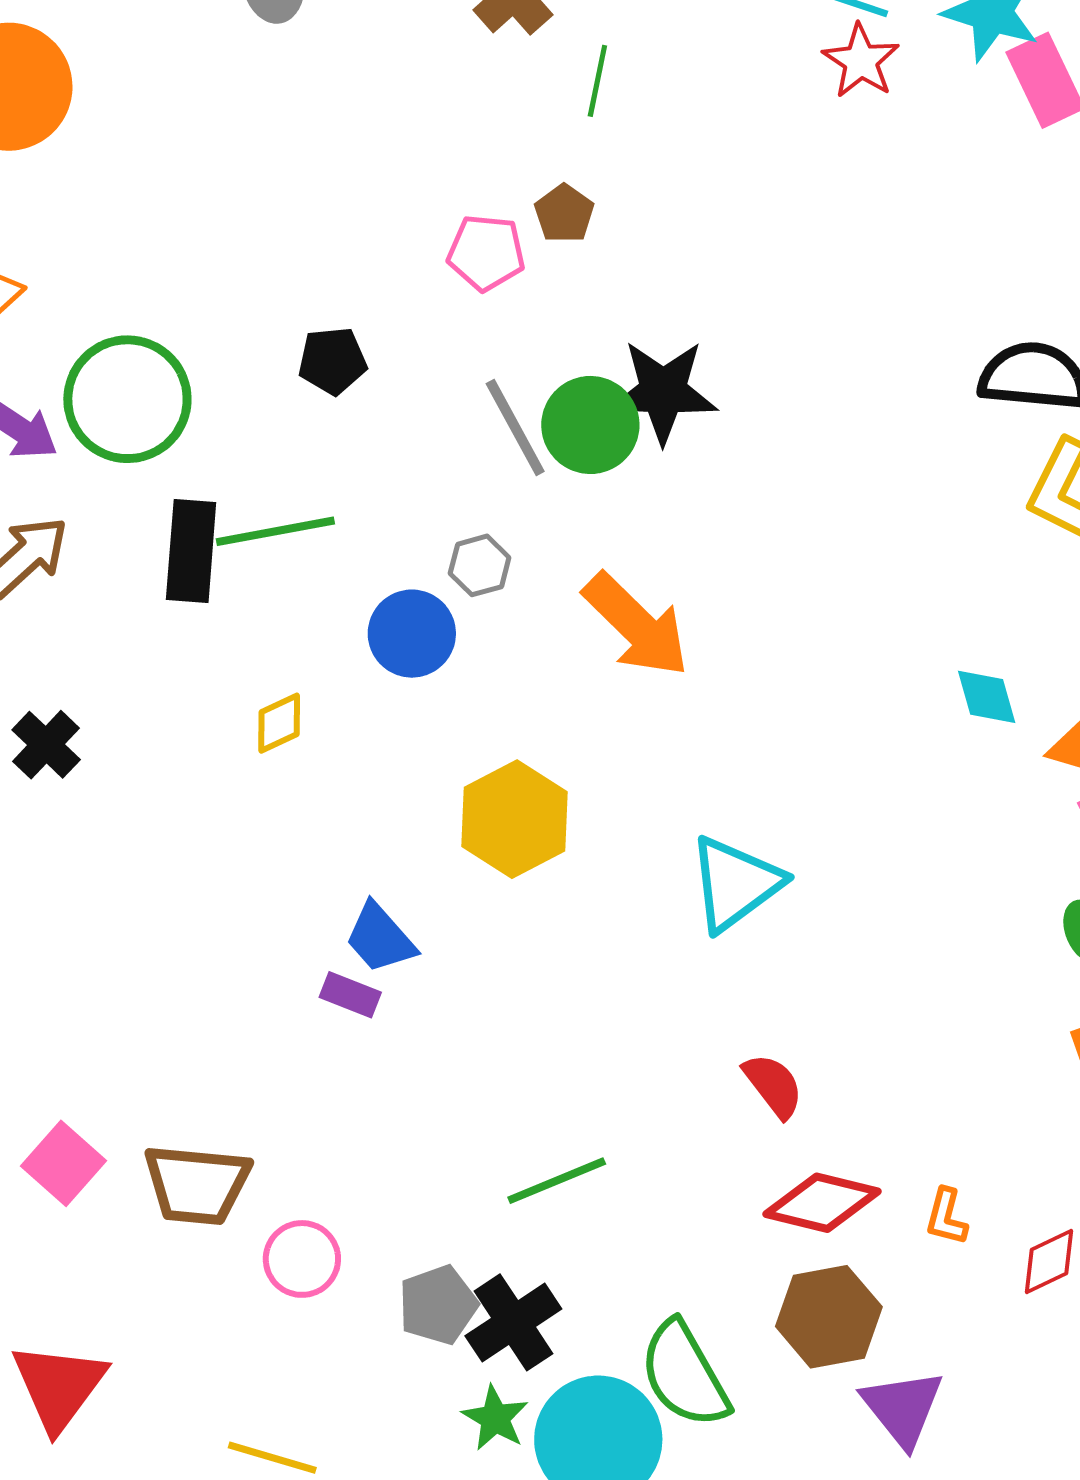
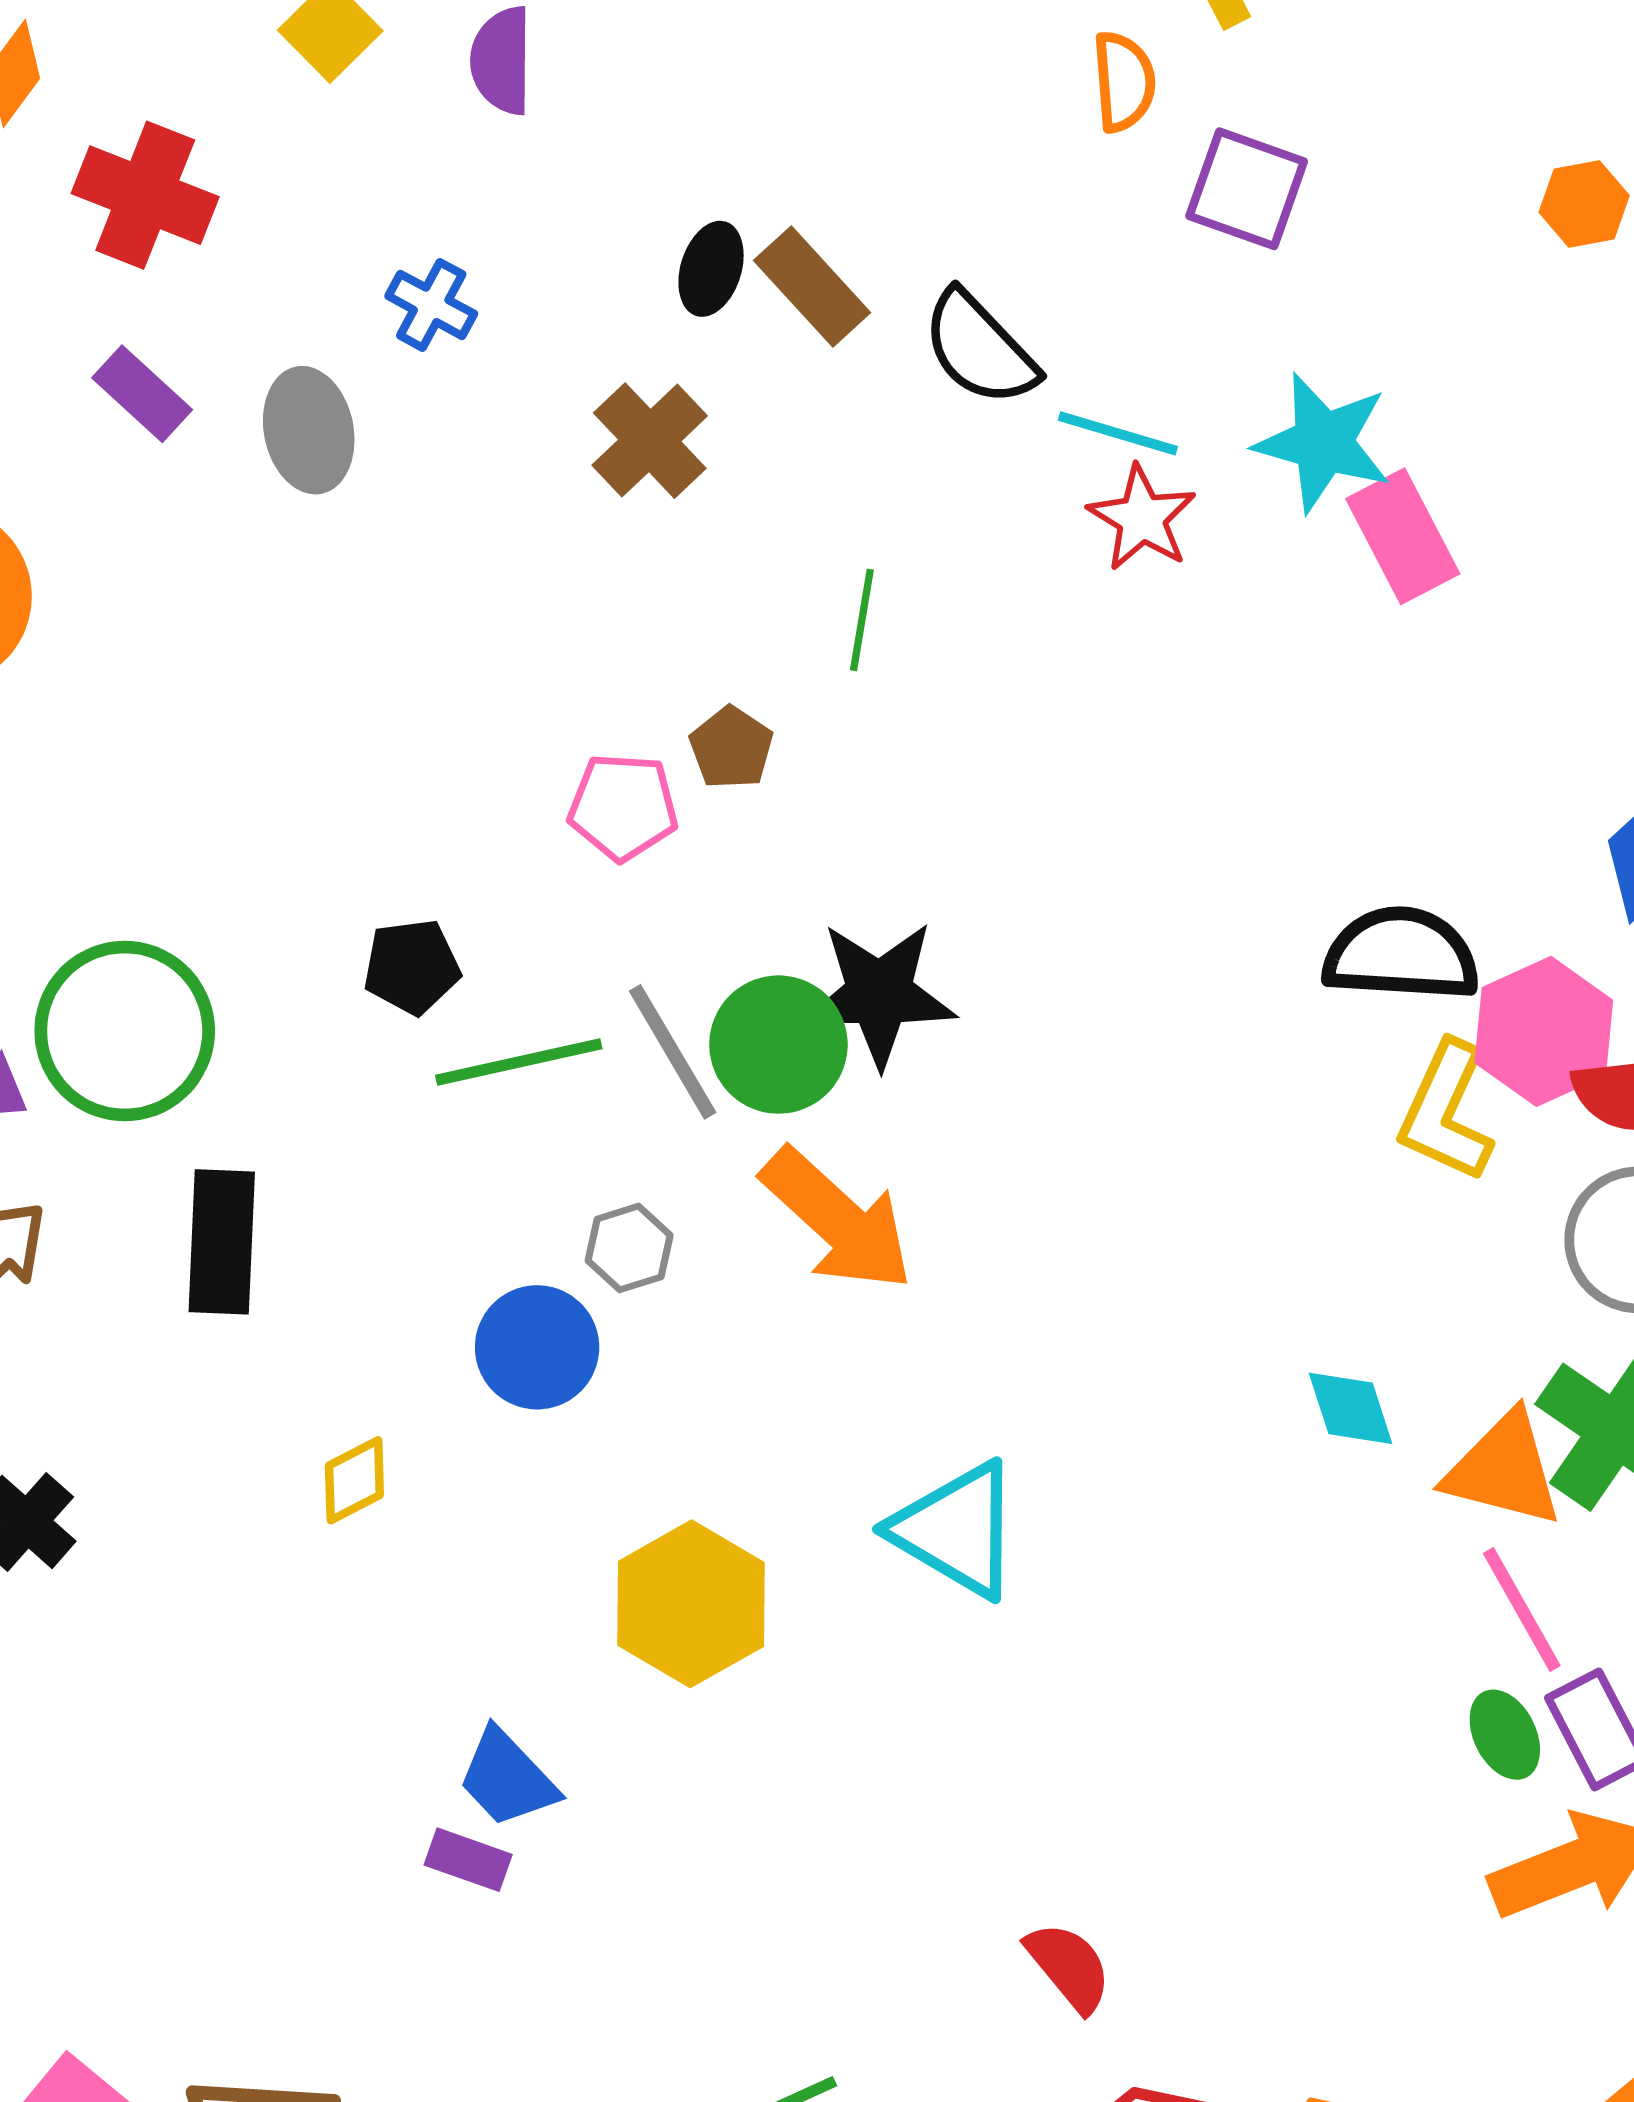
green line: (597, 81) -> (862, 620), moved
green line: (275, 531) -> (519, 1062), moved
orange arrow: (636, 625) -> (837, 1220), moved
cyan triangle: (735, 884) -> (957, 1530), moved, turned -51

